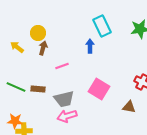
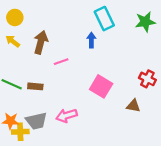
yellow circle: (38, 33) -> (15, 17), moved
brown arrow: (43, 48) -> (41, 42), size x1.5
gray trapezoid: (64, 99) -> (36, 121), moved

